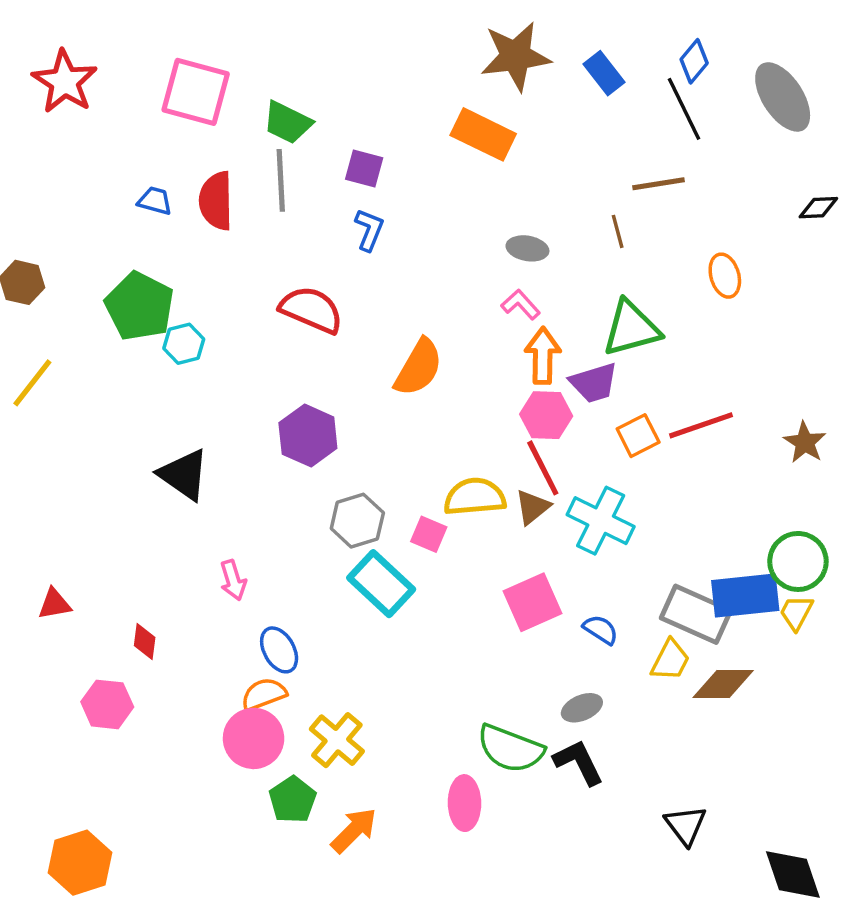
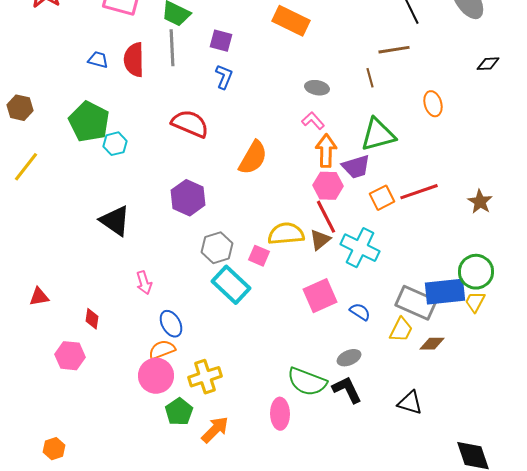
brown diamond: (723, 684) -> (432, 344), size x0.7
yellow cross: (337, 740) -> (205, 377), turned 32
black triangle: (686, 825) -> (410, 403), moved, turned -36
orange hexagon: (80, 863) -> (54, 449), size x0.6

